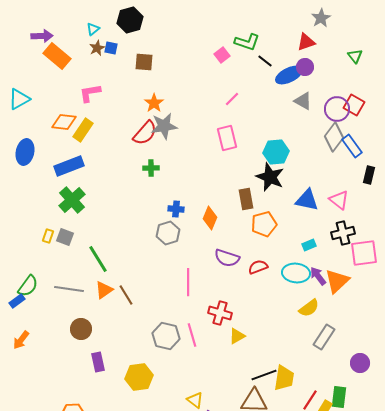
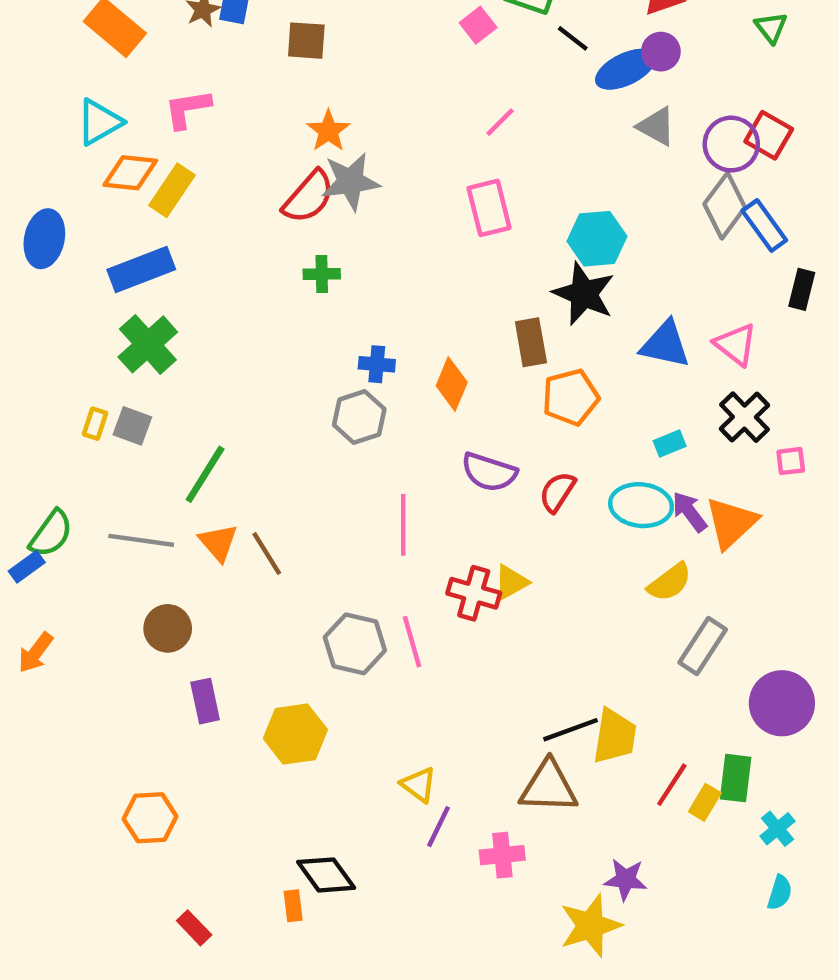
cyan triangle: (19, 99) -> (99, 122), moved
black cross: (343, 233) -> (744, 417), turned -30
pink square: (364, 253) -> (791, 461), size x0.5
green line: (98, 259) -> (205, 474), turned 64
red semicircle: (258, 267) -> (557, 492), turned -36
orange triangle: (104, 290) -> (218, 543), turned -36
yellow triangle: (237, 336) -> (511, 582), moved
purple circle: (360, 363) -> (782, 703), size x1.5

